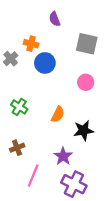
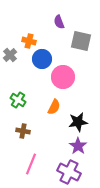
purple semicircle: (55, 19) -> (59, 22), moved
pink circle: (86, 82) -> (63, 77), moved, size x1.5
brown cross: (17, 148) -> (23, 131), moved, turned 32
purple star: (63, 156) -> (78, 146), moved

